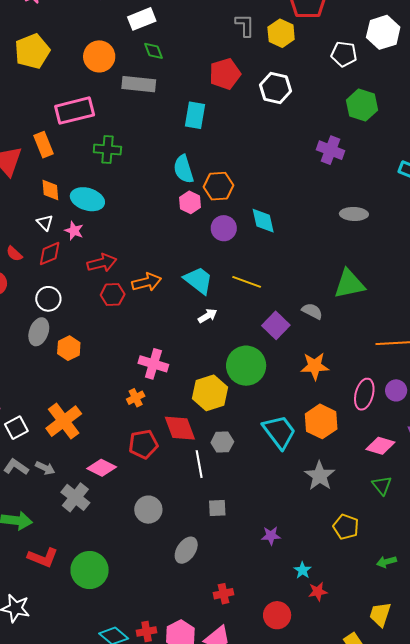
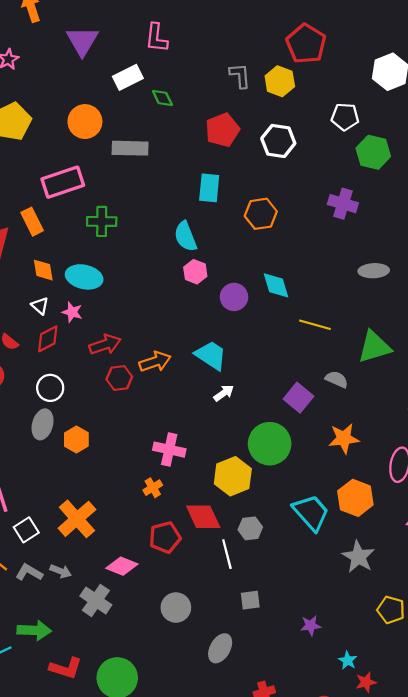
green diamond: (153, 51) -> (162, 98), moved
white pentagon: (344, 54) -> (345, 117), moved
cyan rectangle: (195, 115) -> (209, 188), moved
orange hexagon: (218, 186) -> (261, 214), moved
yellow line: (247, 282) -> (315, 325), moved

